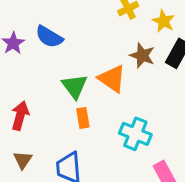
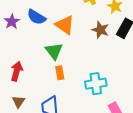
orange triangle: (112, 79) -> (65, 25), moved
cyan cross: (135, 134) -> (96, 84), turned -30

